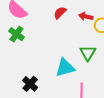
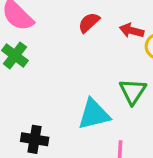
black cross: (30, 84) -> (35, 139), turned -35

